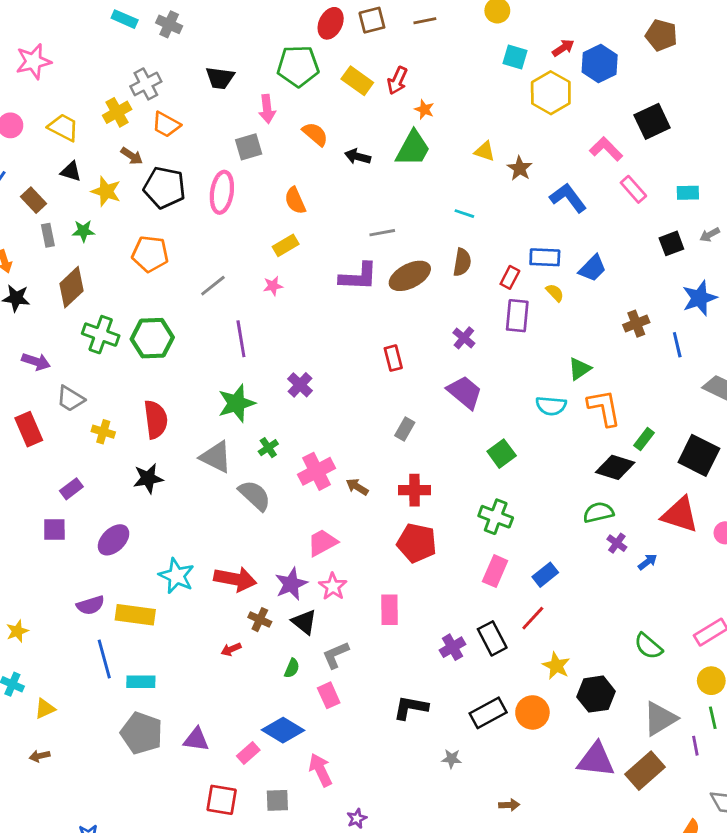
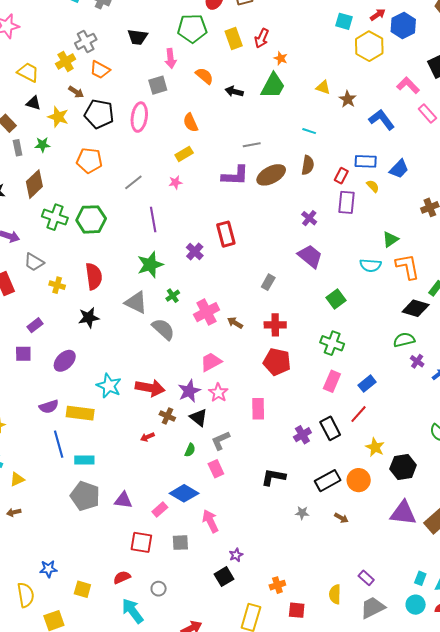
yellow rectangle: (357, 81) -> (234, 38), turned 35
red rectangle: (393, 358) -> (226, 234), moved, size x1.4
brown arrow: (509, 805) -> (341, 518), moved, turned 32

